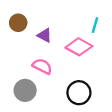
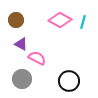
purple triangle: (45, 35) -> (21, 44), moved
pink diamond: (79, 47) -> (60, 20), moved

